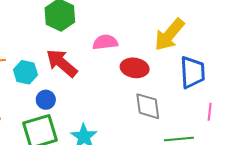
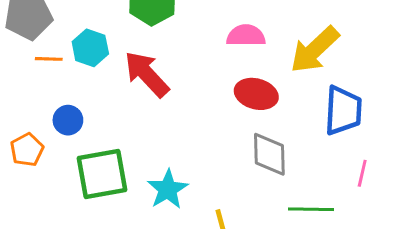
pink semicircle: (105, 42) -> (246, 36), moved
cyan hexagon: (25, 72) -> (90, 48), moved
blue circle: (46, 100) -> (68, 120), moved

